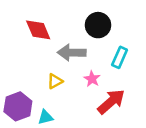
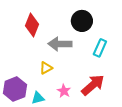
red diamond: (38, 30) -> (32, 25), turned 45
pink star: (92, 79) -> (64, 91), moved

